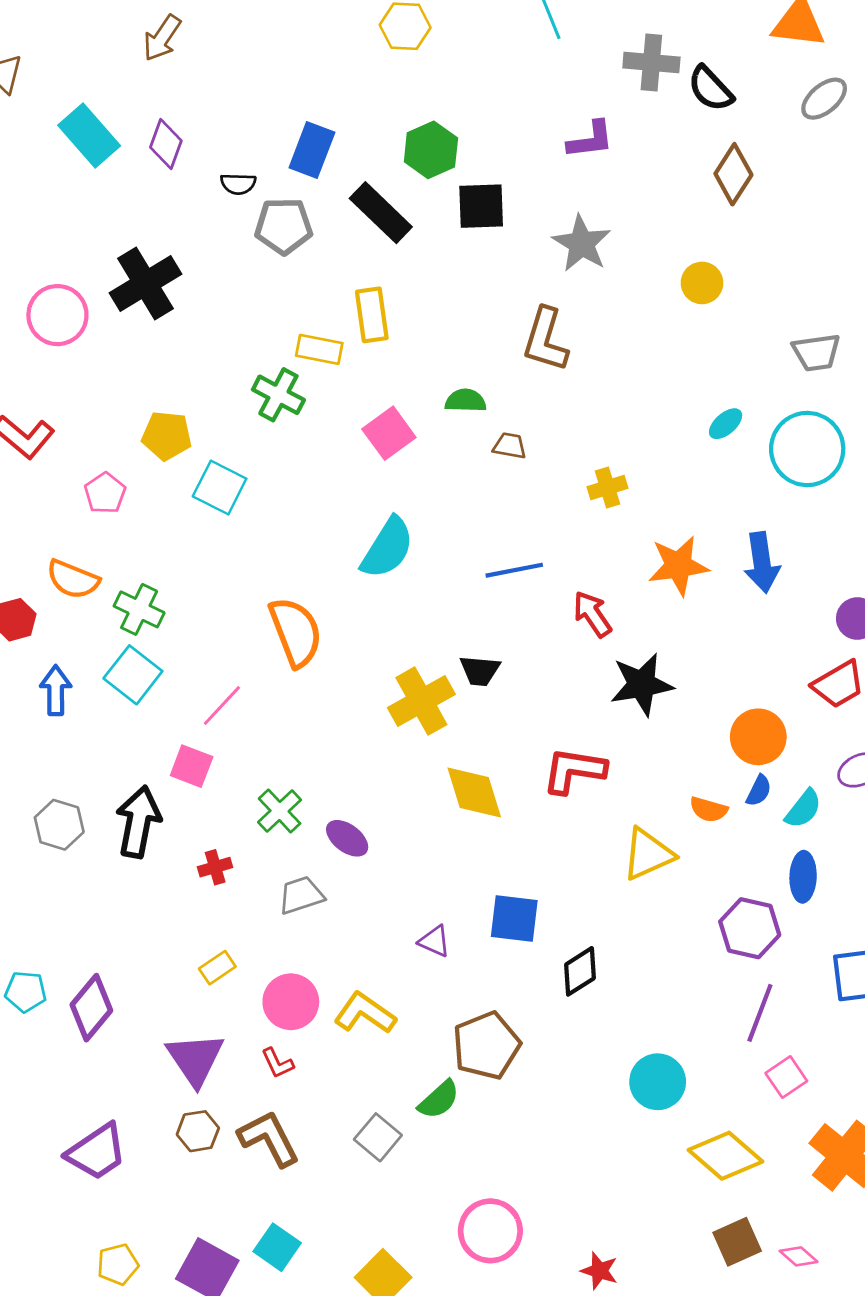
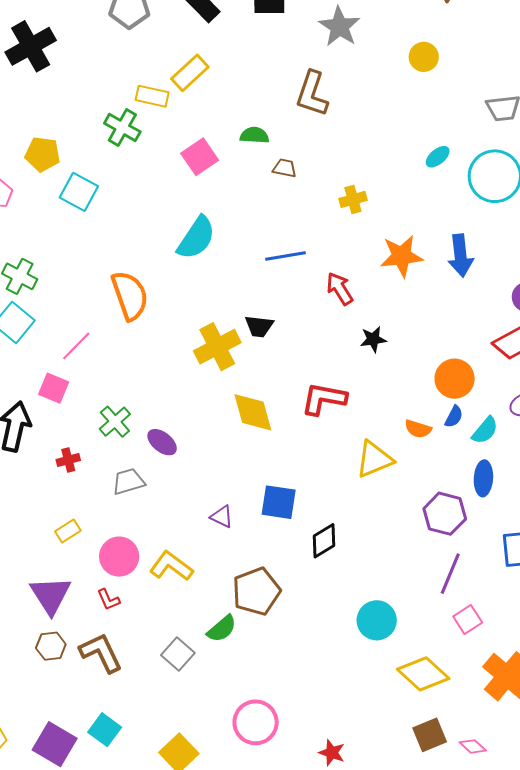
yellow rectangle: (372, 315) -> (190, 73), turned 54
black star: (642, 684) -> (373, 339), size x0.6

